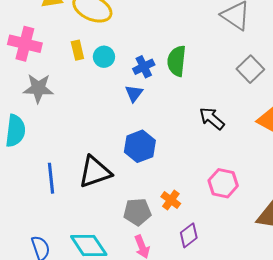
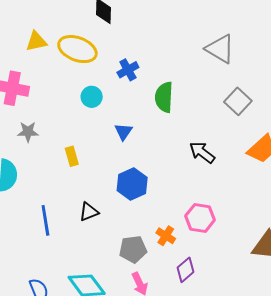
yellow rectangle: (77, 50) -> (72, 156), moved
blue cross: (144, 67) -> (128, 70), moved
gray star: (38, 88) -> (28, 132), size x0.7
black triangle: (95, 172) -> (89, 212), size x0.6
pink hexagon: (223, 183) -> (200, 218), moved

